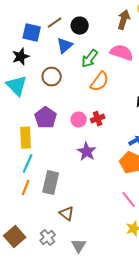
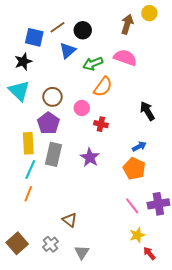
green arrow: (90, 59) -> (93, 64), turned 30
brown circle: (52, 77) -> (52, 97), moved
red cross: (98, 119) -> (101, 124), turned 32
pink circle: (79, 120) -> (82, 108), moved
gray rectangle: (51, 183) -> (53, 154), moved

